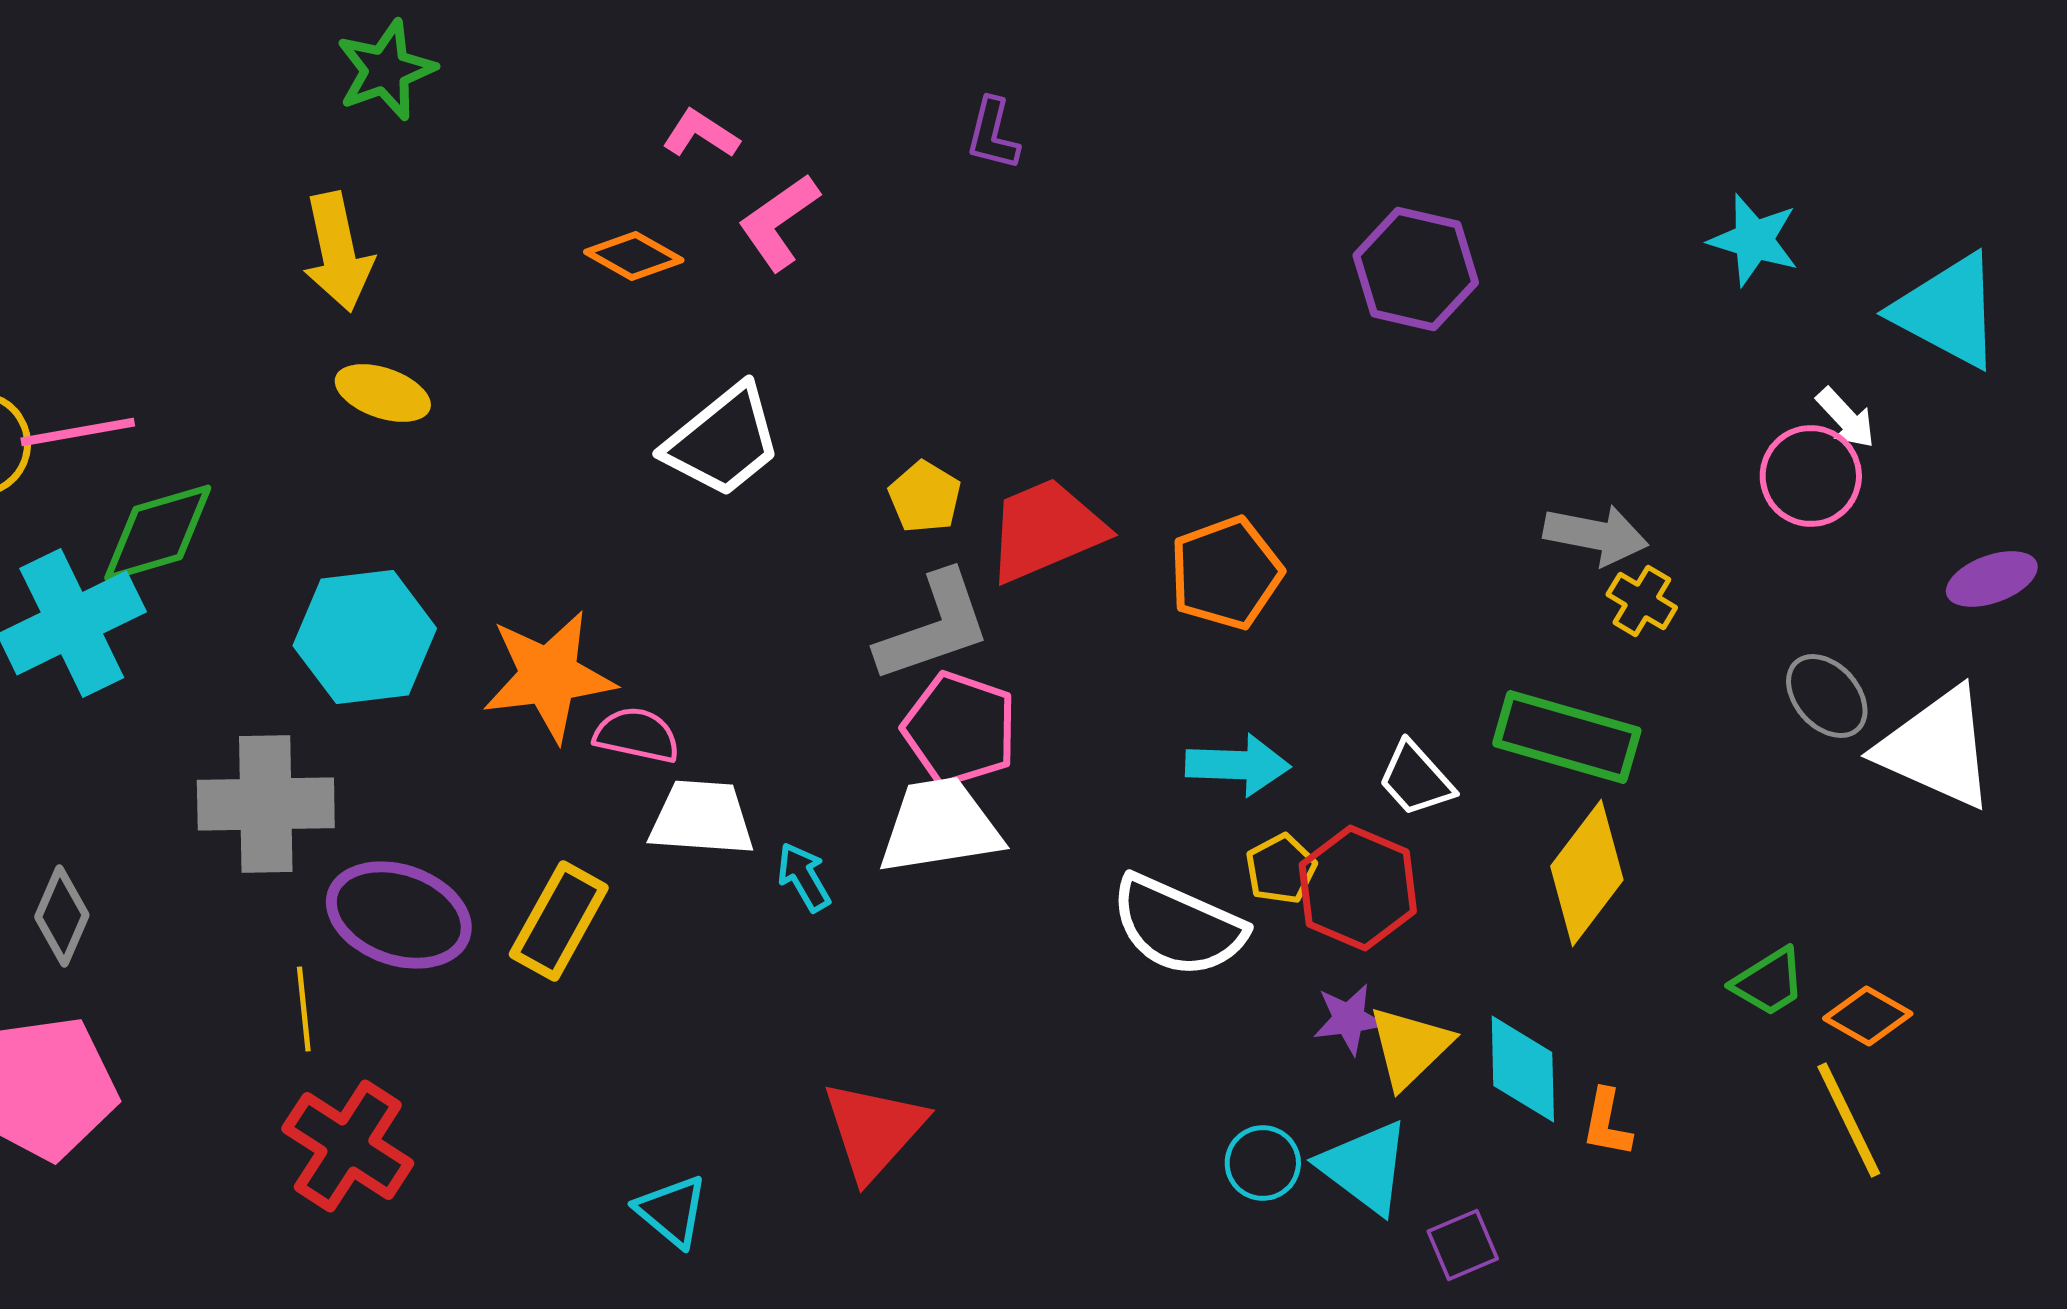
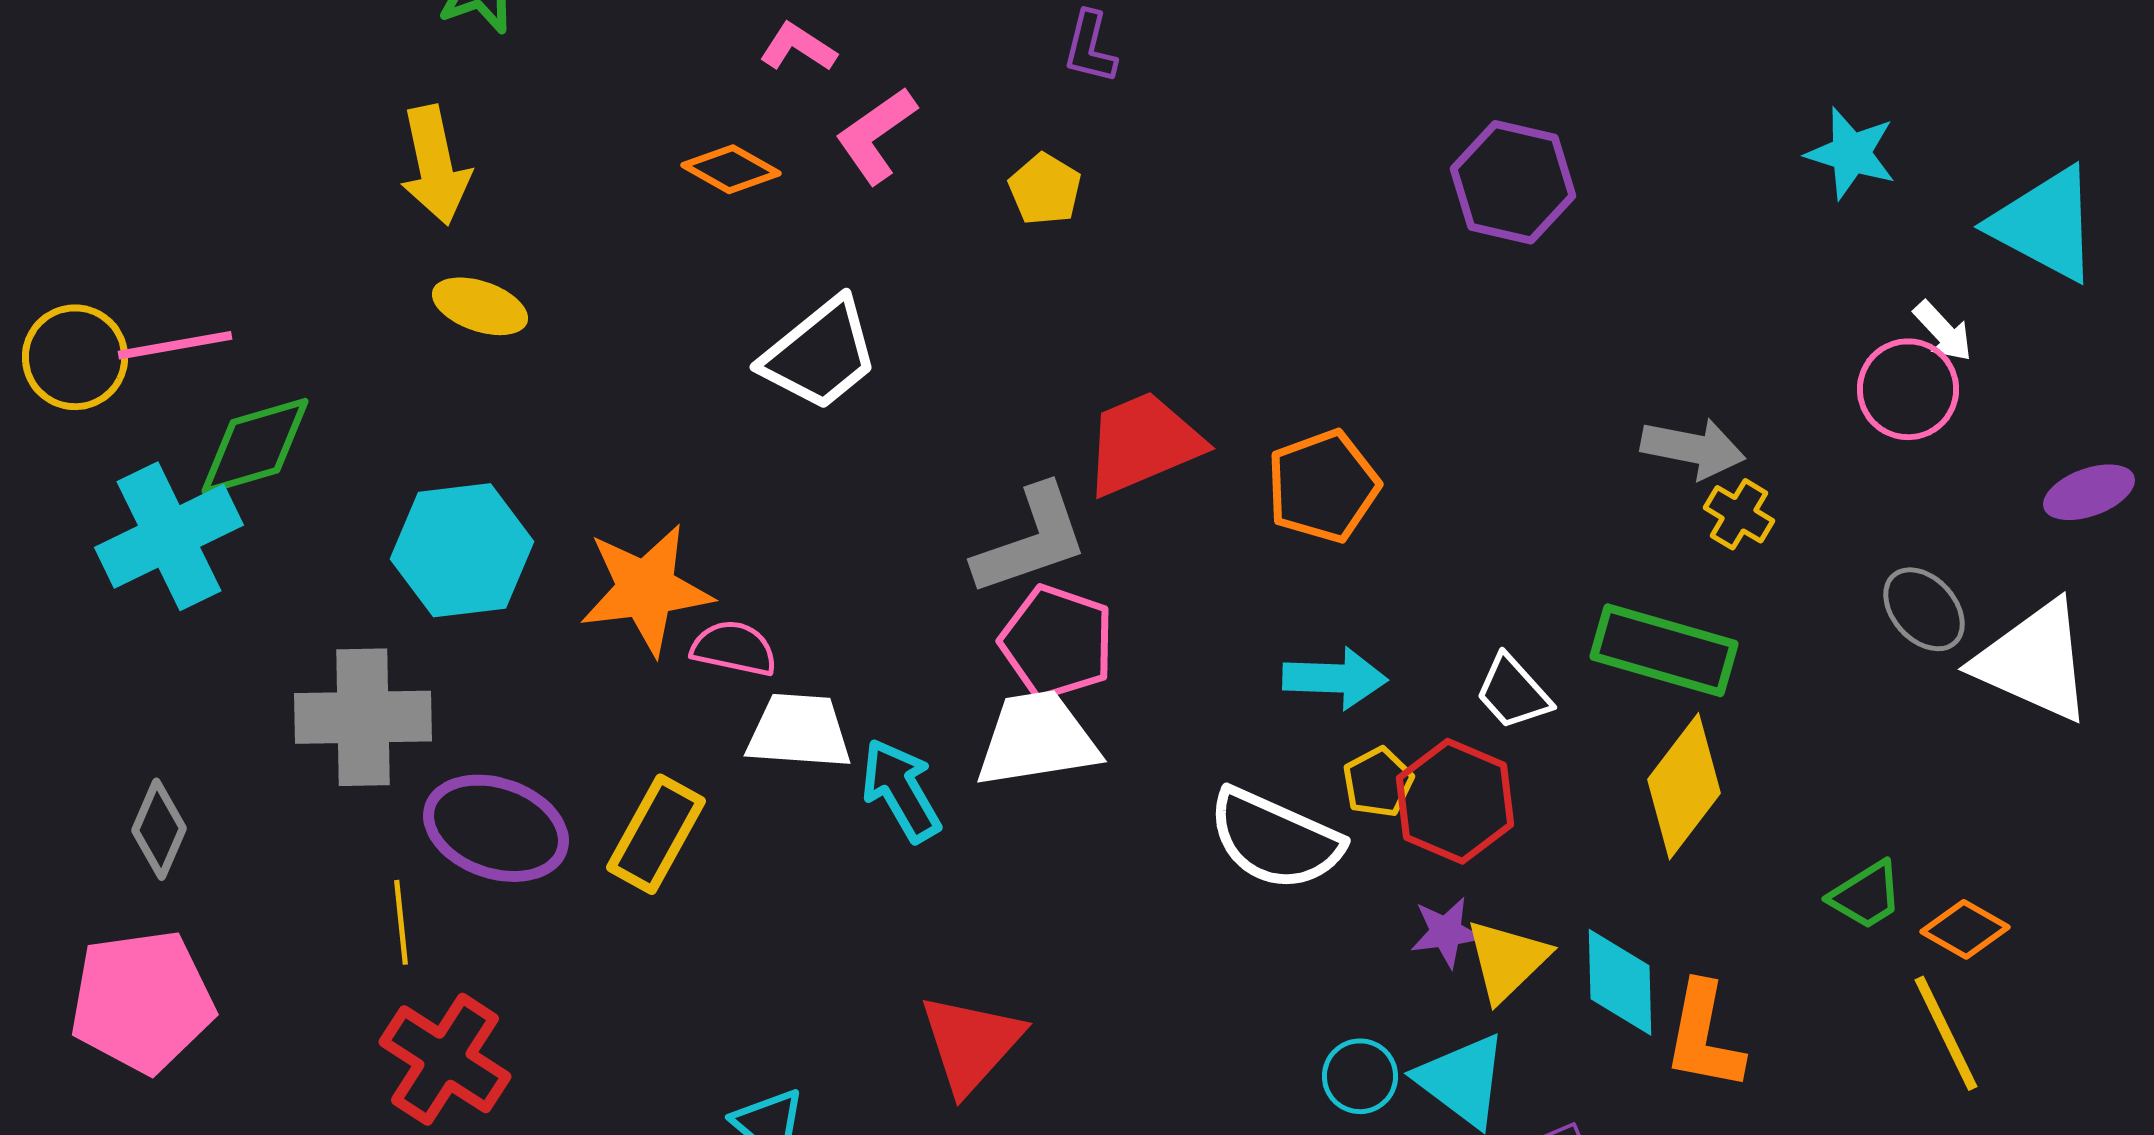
yellow pentagon: (925, 497) -> (1045, 189), moved
cyan arrow: (804, 877) -> (901, 790), size x1.5
orange L-shape: (1607, 1123) -> (1704, 1036), size x1.6

